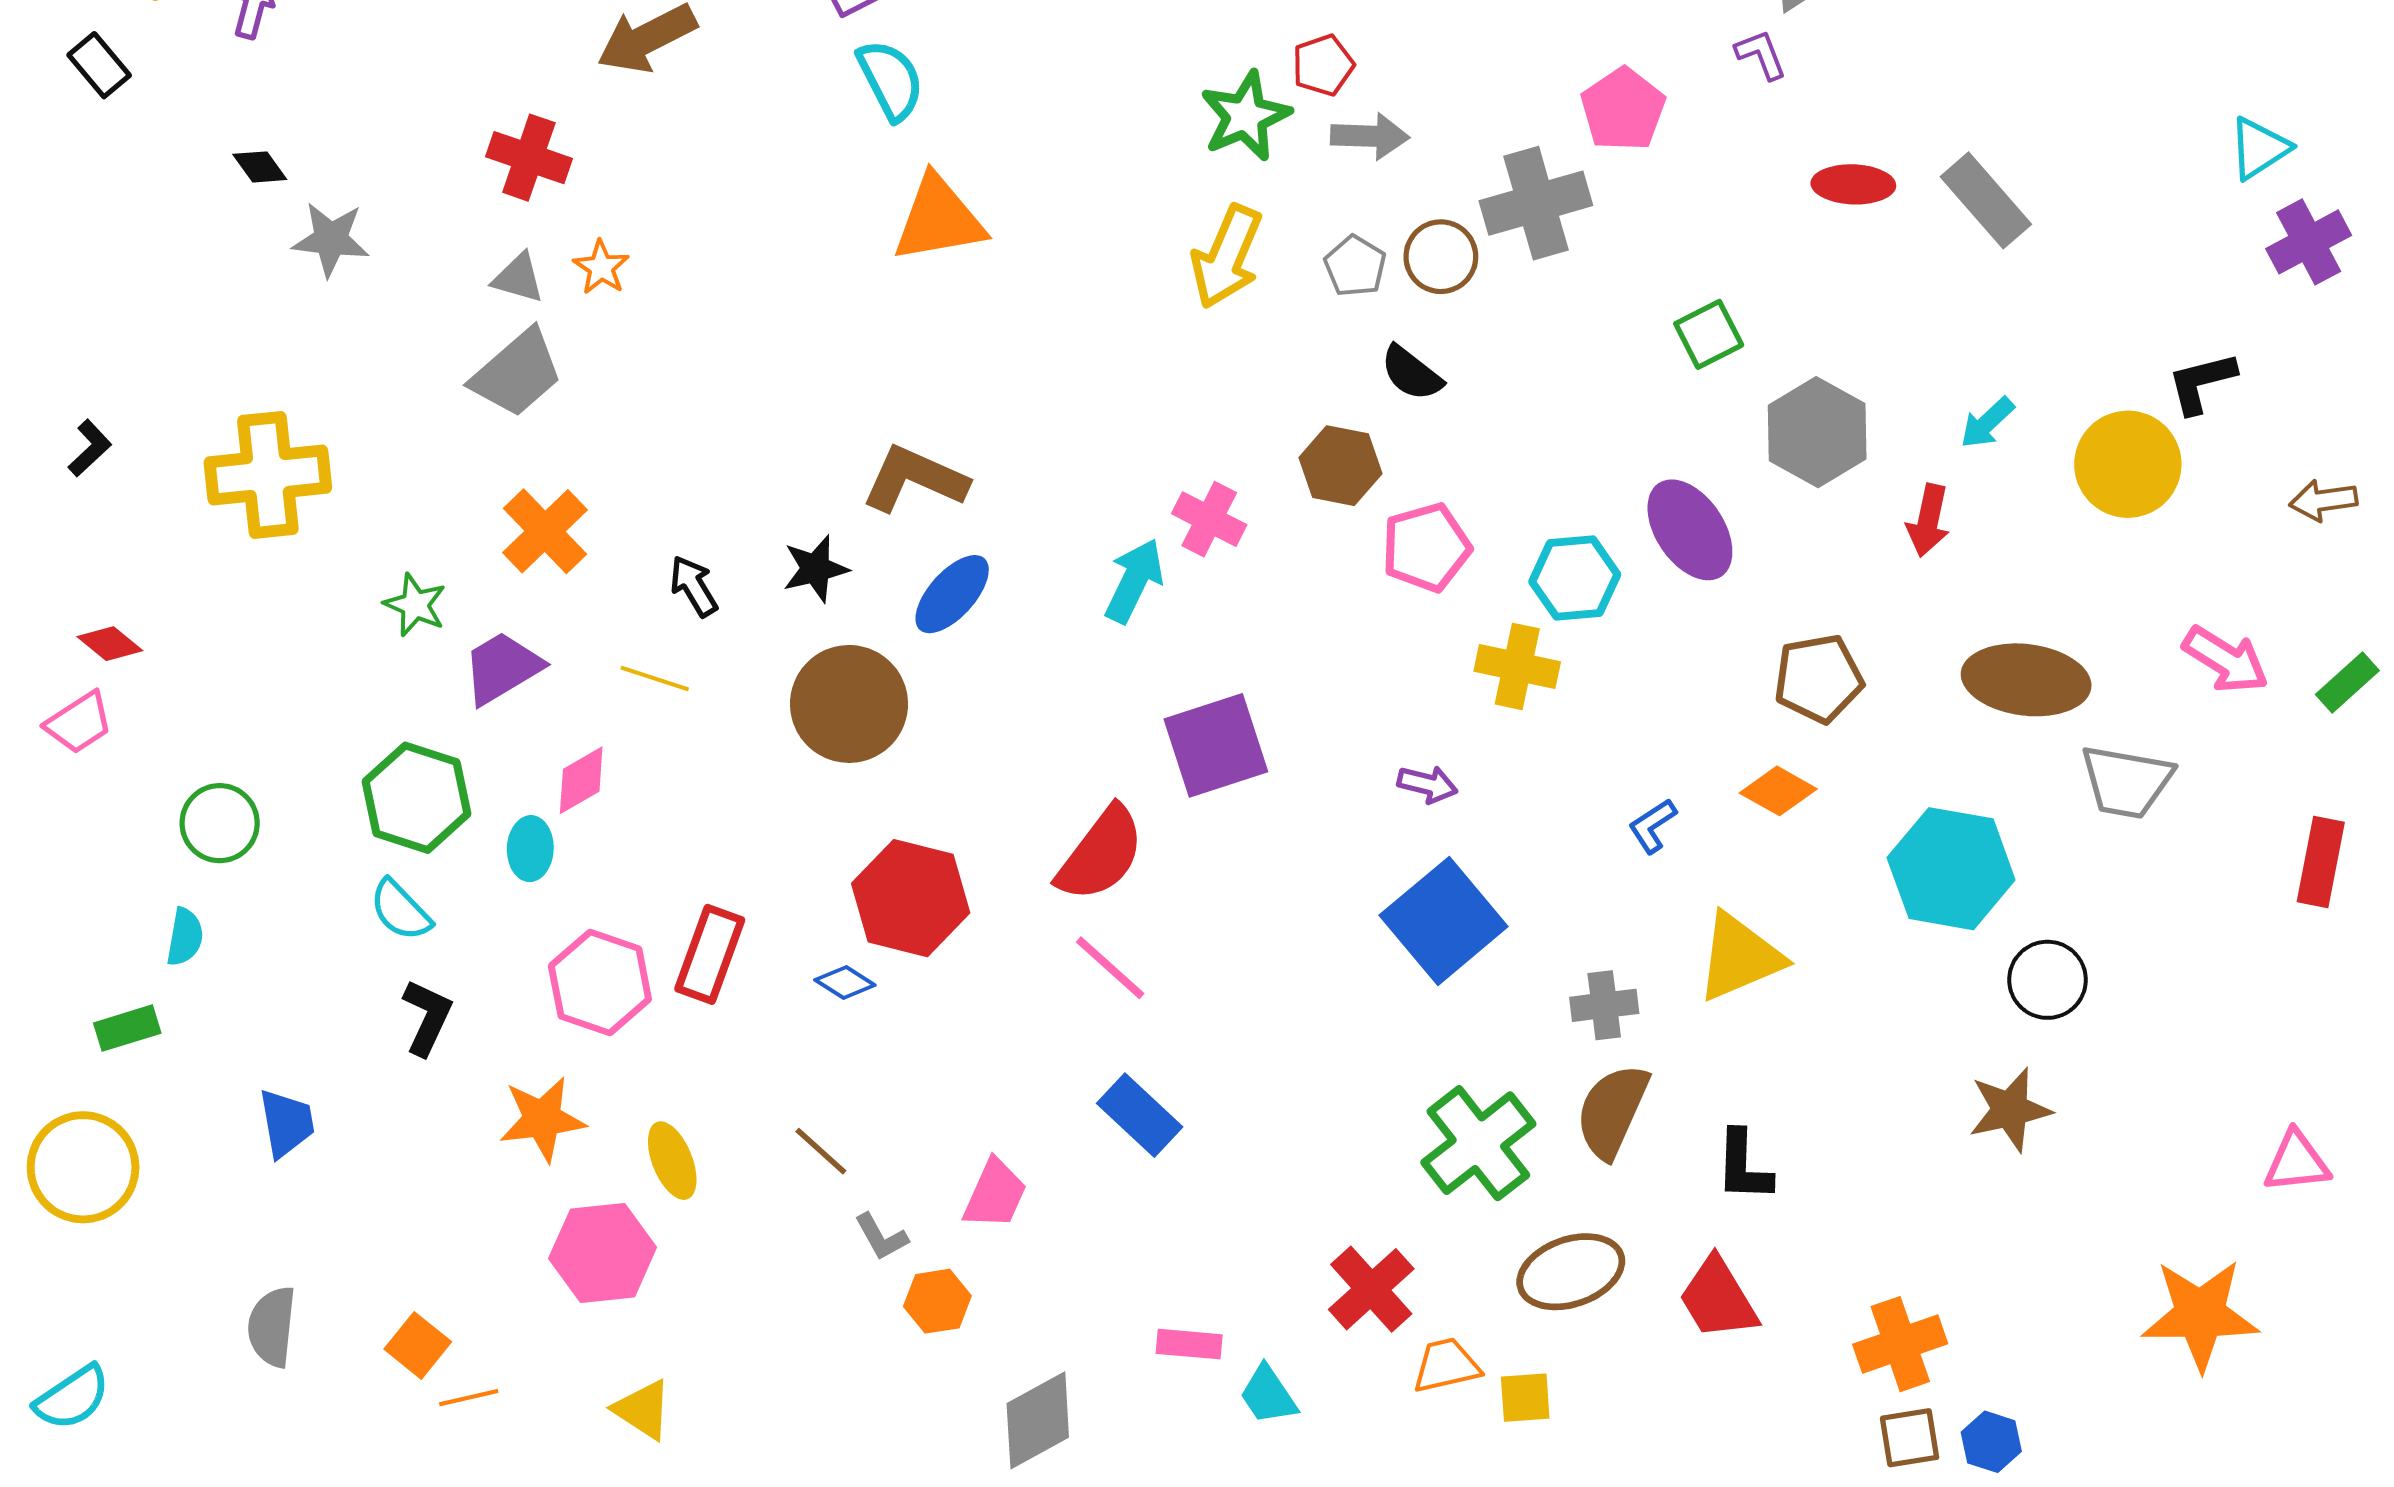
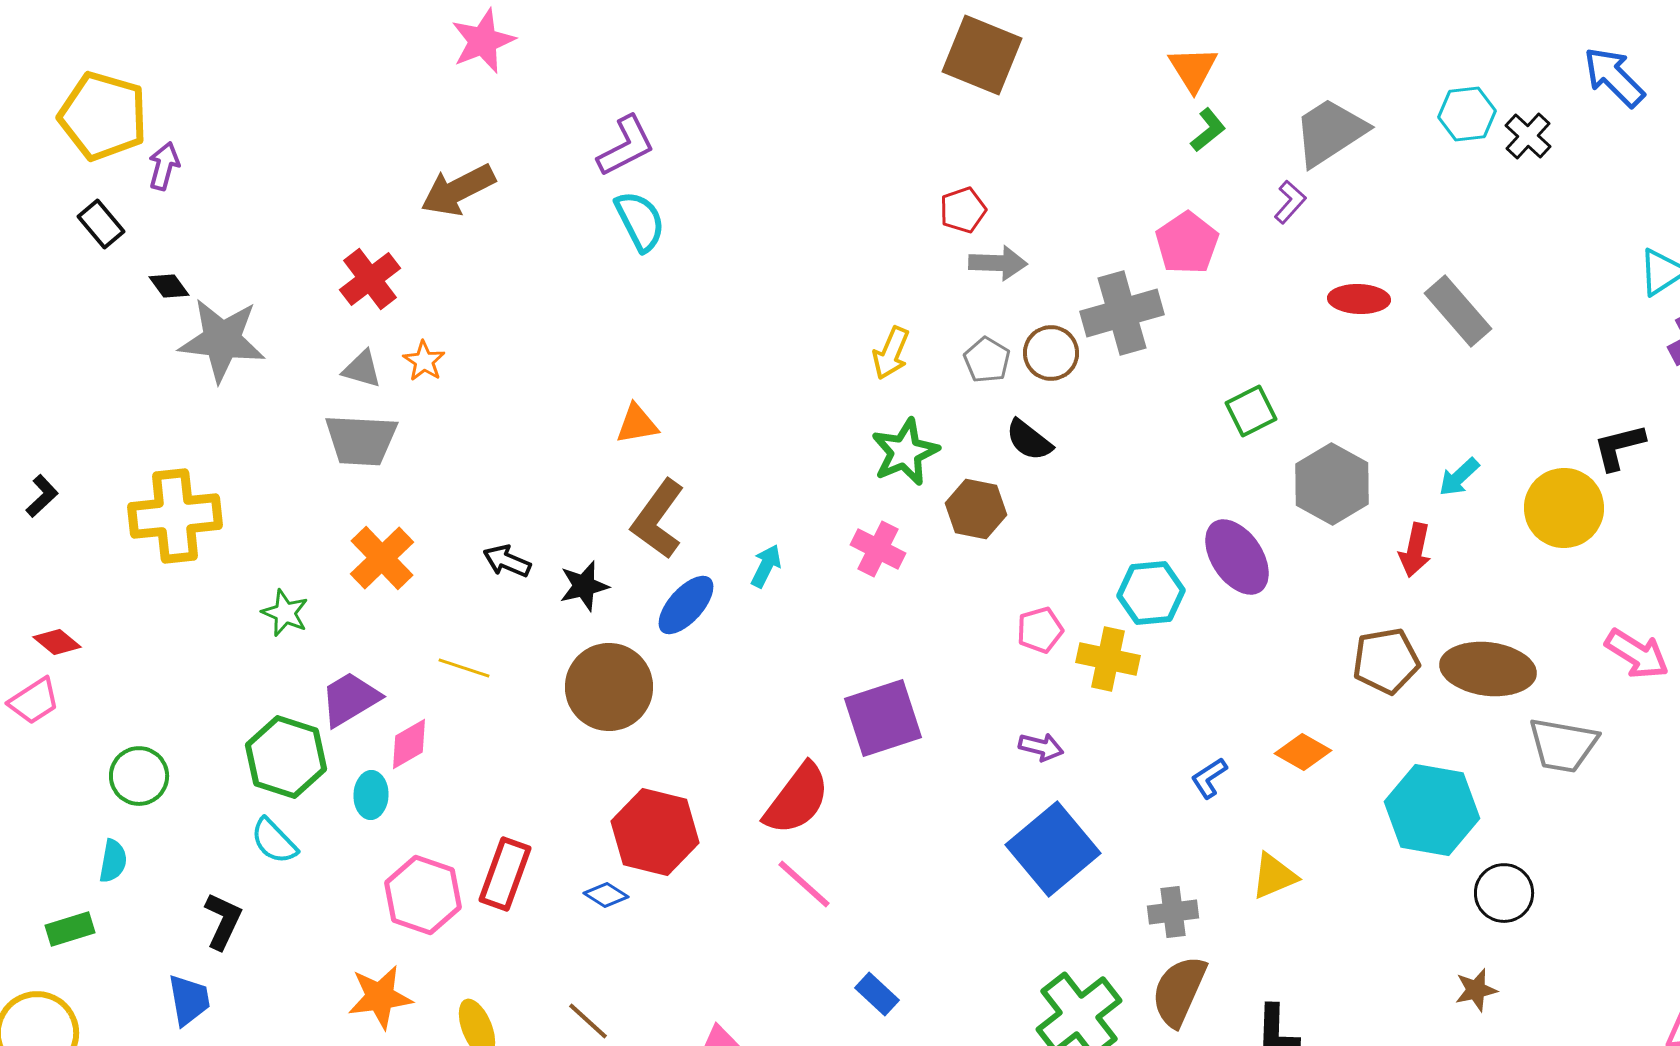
purple L-shape: (1761, 54) -> (1290, 202), turned 63
black rectangle: (99, 65) -> (101, 224), moved
green star: (1245, 116) -> (905, 452), moved
red cross: (529, 158) -> (370, 279), turned 34
orange triangle: (939, 219) -> (637, 424), moved, size x0.6
gray star: (331, 239) -> (222, 340), size x1.5
yellow arrow: (1227, 257) -> (891, 353), size x0.7
gray trapezoid: (517, 373) -> (361, 440), turned 44
brown L-shape: (915, 479) -> (658, 519), turned -78
pink pentagon: (1426, 547) -> (1040, 630), moved, size x0.7
cyan arrow: (1134, 581) -> (766, 566), moved, size x0.7
black arrow: (694, 586) -> (507, 561), moved, turned -36
purple trapezoid: (502, 668) -> (350, 699), moved
brown pentagon: (1819, 679) -> (1386, 661), moved
yellow triangle: (1739, 957) -> (1274, 876), size x0.7
black L-shape: (427, 1017) -> (223, 921), moved
brown star: (2010, 1110) -> (1476, 990), size x0.7
blue rectangle: (1140, 1115) -> (877, 994), moved, size x0.7

